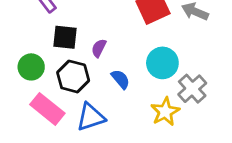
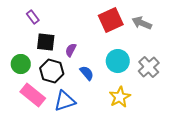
gray cross: (192, 89) -> (149, 67), moved

